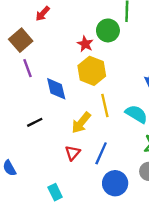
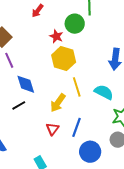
red arrow: (43, 14) -> (37, 11), moved
blue diamond: (56, 89) -> (26, 84), moved

